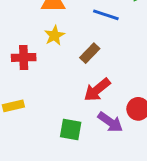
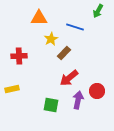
yellow star: (54, 35) -> (51, 39), moved
purple arrow: (110, 122) -> (78, 100), turned -114

